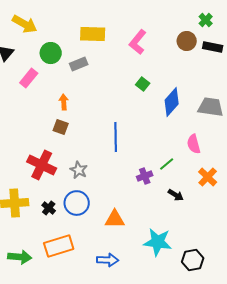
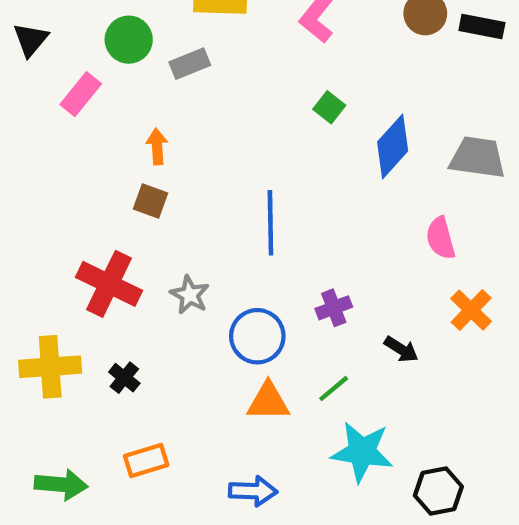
green line: (167, 164) -> (334, 389), moved
blue circle: (77, 203) -> (257, 336), moved
orange rectangle: (59, 246) -> (146, 461), size x0.7

